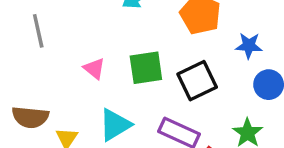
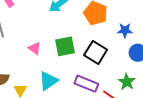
black square: (197, 81) -> (96, 52), turned -30

